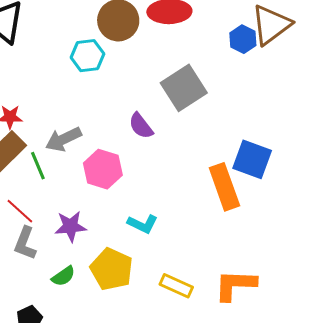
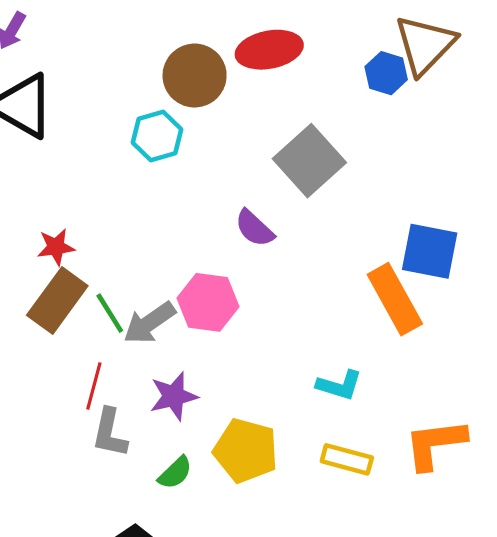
gray arrow: (64, 139) -> (150, 323), moved
red line: (20, 211) -> (94, 386), turned 72
cyan L-shape: (143, 224) -> (339, 385), moved

